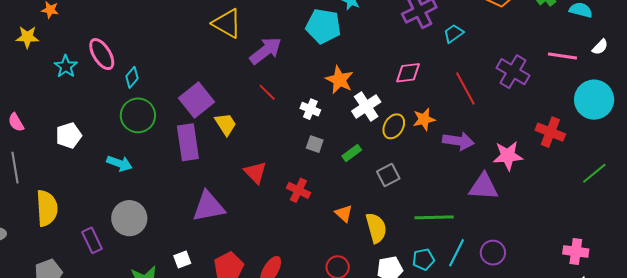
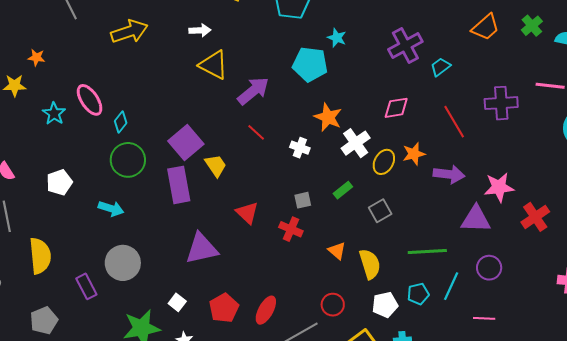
purple cross: (513, 72) -> (501, 103), turned -32
red cross: (550, 132) -> (535, 217), moved, turned 36
gray square: (315, 144) -> (303, 200), moved, turned -30
purple circle: (493, 253) -> (489, 268), moved
white square: (182, 260) -> (177, 302), turned -30

